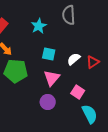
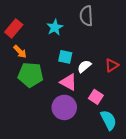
white semicircle: (74, 59) -> (84, 66), moved
pink triangle: (52, 78) -> (68, 82), turned -42
purple circle: (48, 102) -> (64, 107), size x1.5

